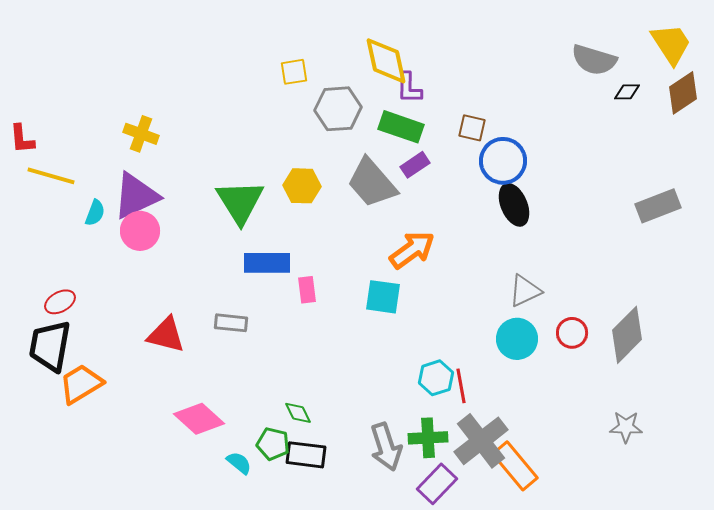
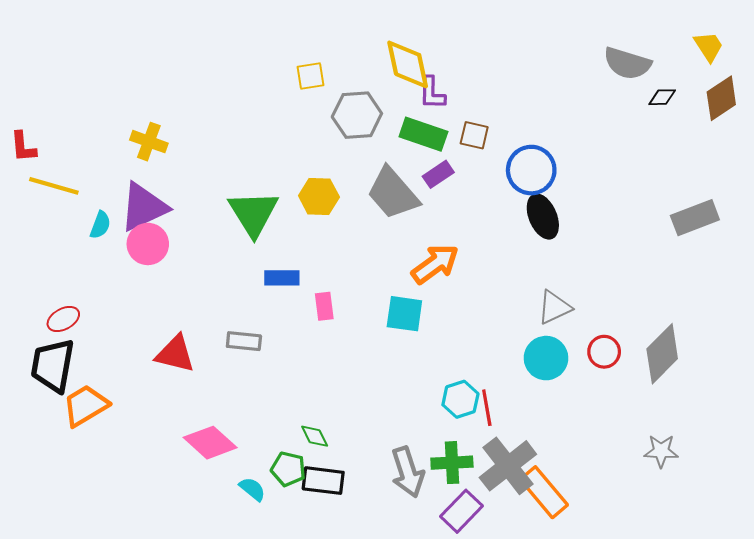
yellow trapezoid: (671, 44) -> (709, 46), size x0.7
brown square: (472, 128) -> (474, 135), moved
blue rectangle: (267, 263) -> (282, 278), size x0.7

